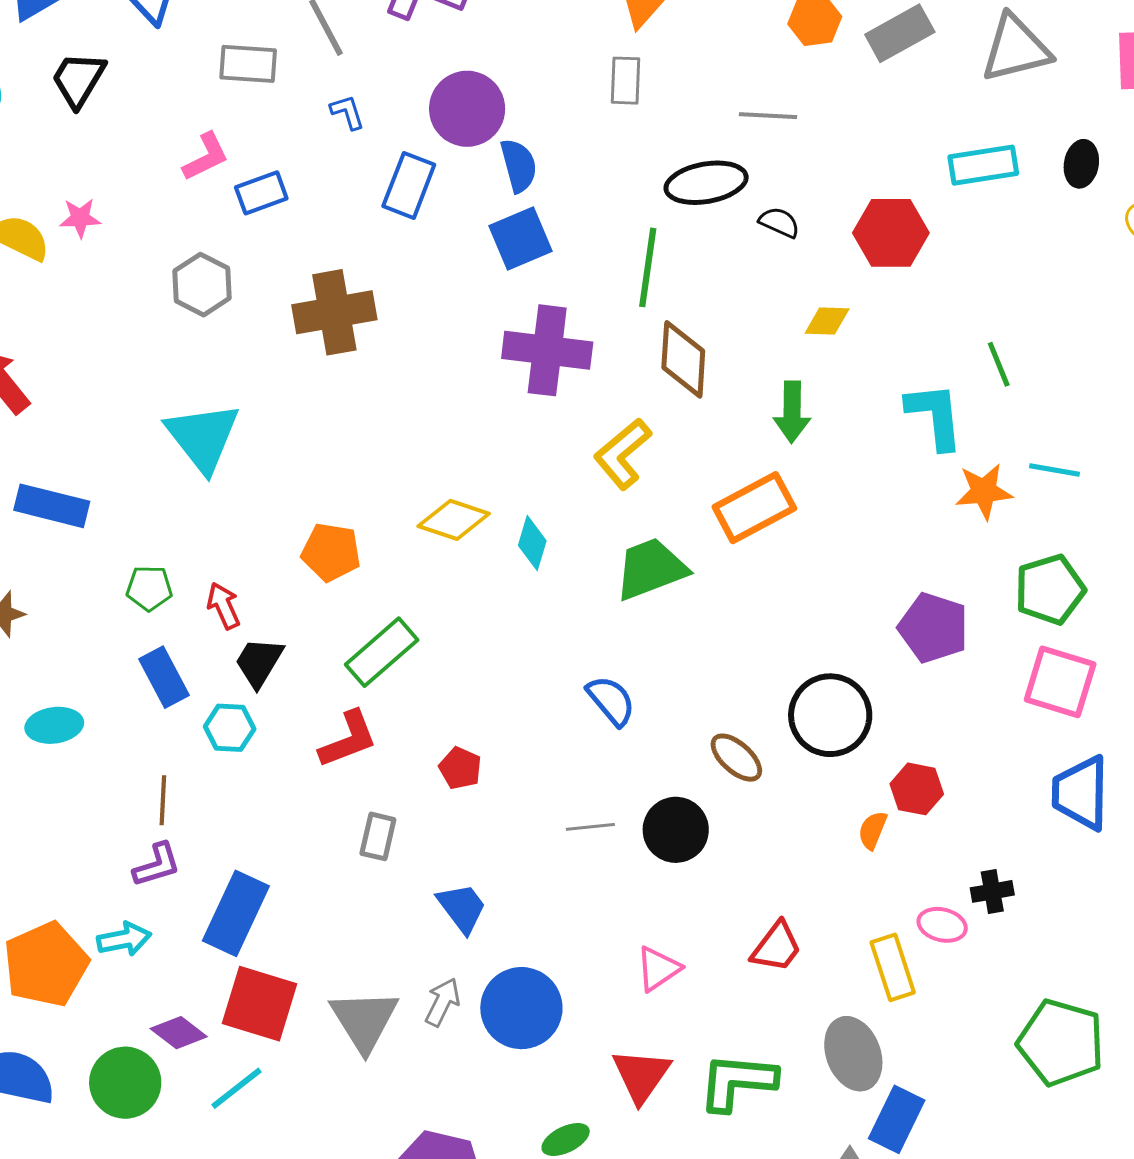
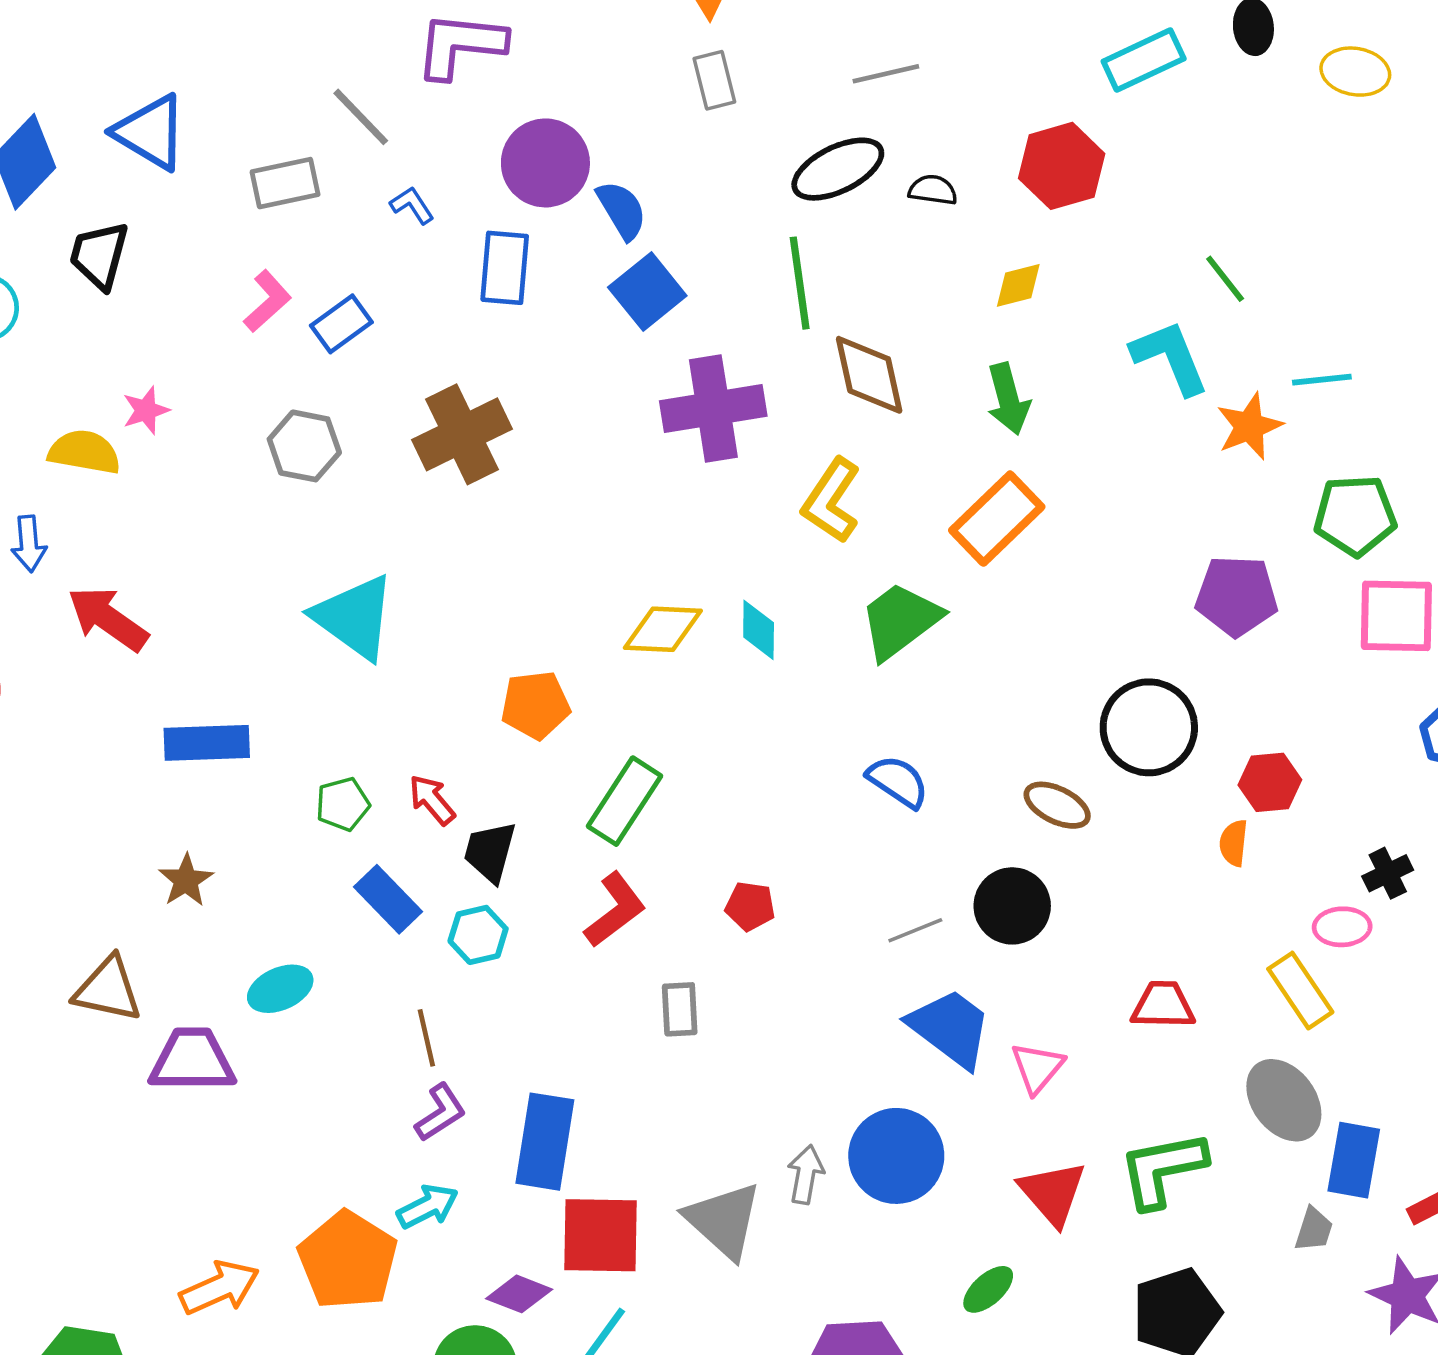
green pentagon: (1050, 590) -> (1355, 515), turned 30
blue trapezoid: (462, 908) -> (950, 1028), moved, size x1.4
red trapezoid: (776, 947) -> (1163, 1005), turned -110

